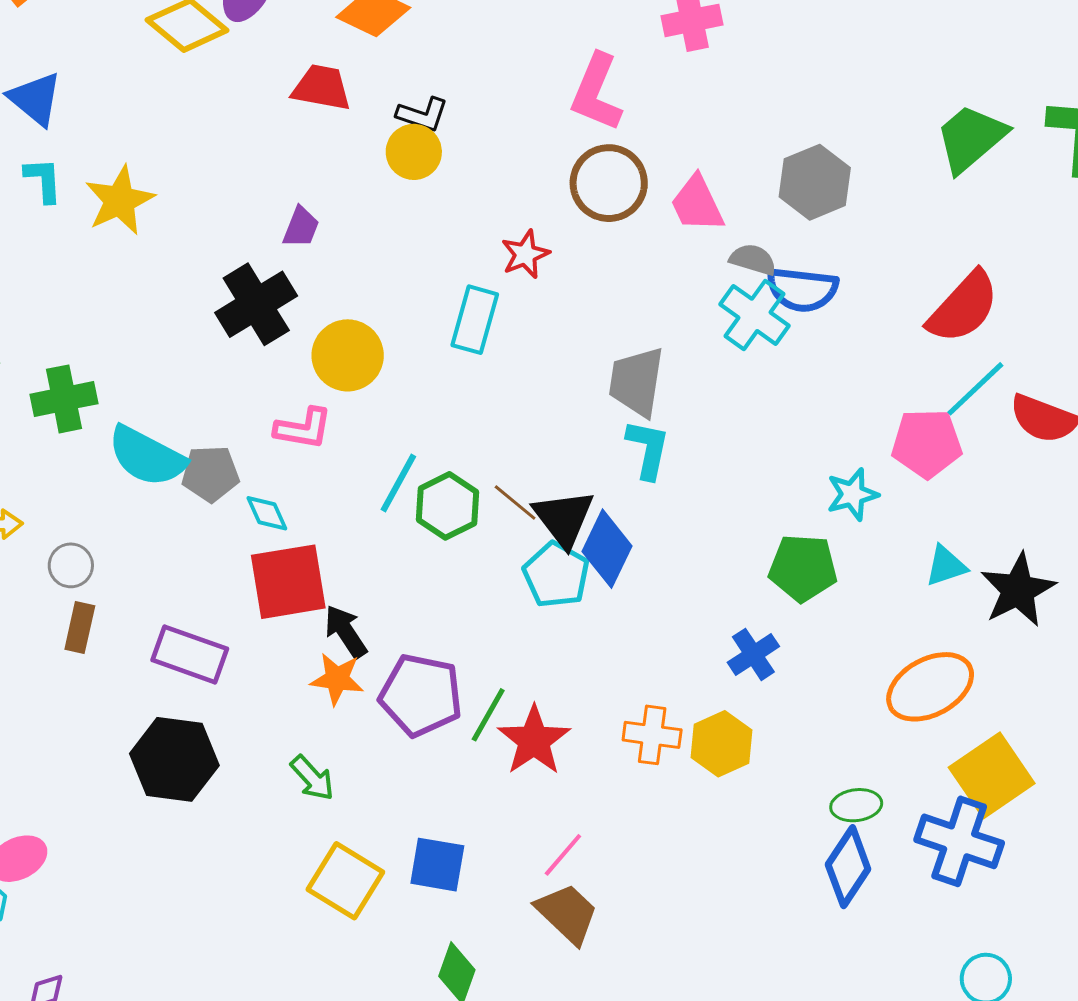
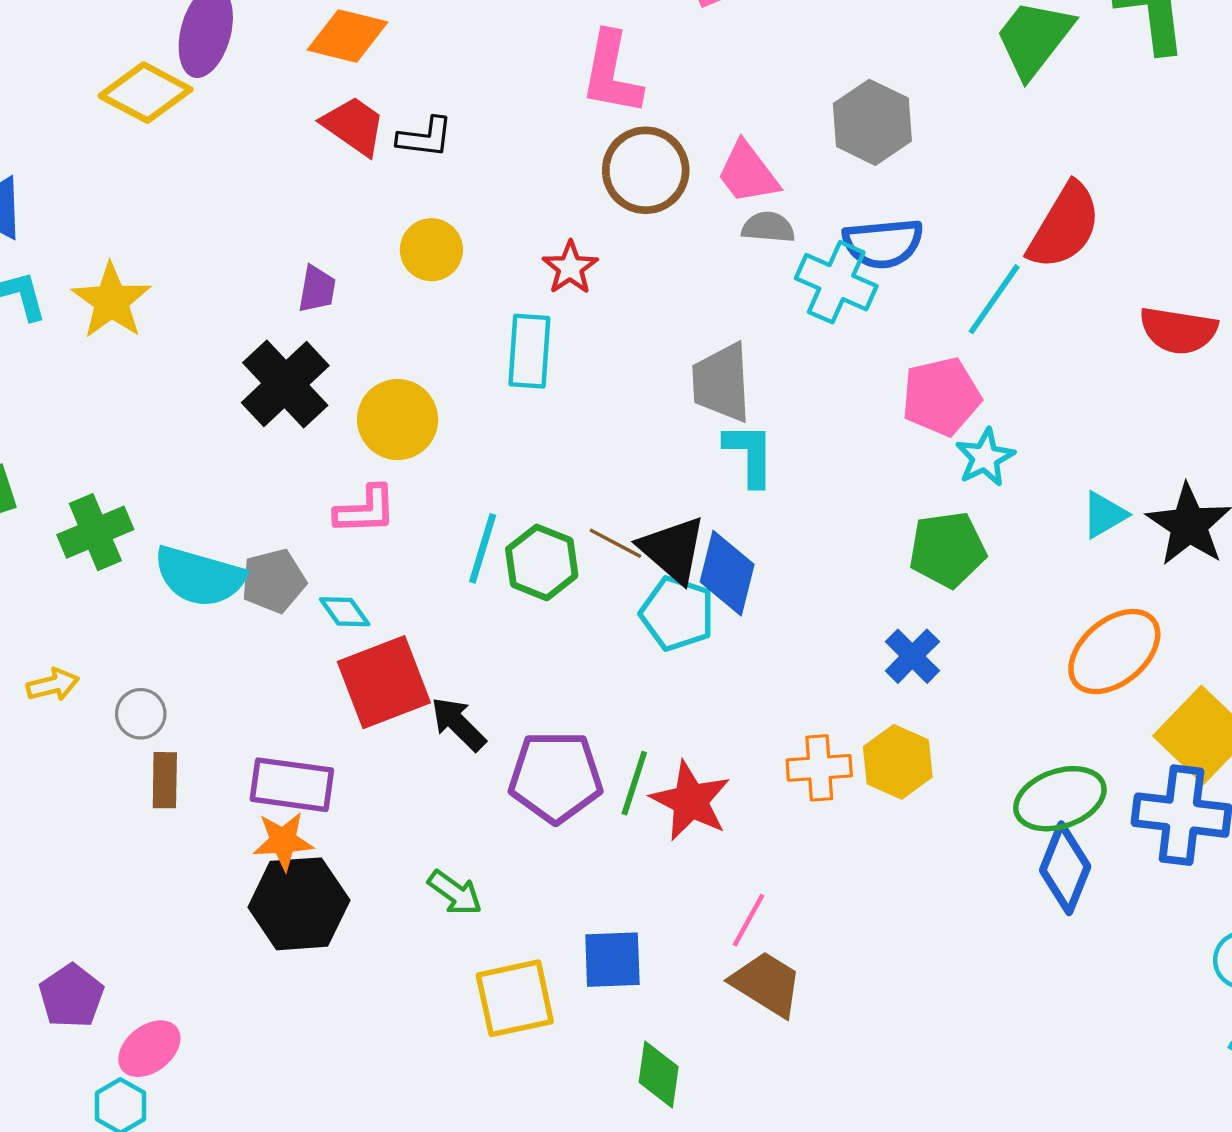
red trapezoid: (322, 88) -> (354, 126), moved, turned 36
yellow circle: (414, 152) -> (431, 250), moved
gray semicircle: (753, 260) -> (768, 227), moved
cyan line: (975, 389) -> (994, 299), moved
pink pentagon: (927, 443) -> (941, 396), moved
orange star: (337, 679) -> (283, 841), moved
green ellipse: (856, 805) -> (1060, 799), size x1.6
yellow square: (345, 881) -> (515, 998), turned -32

